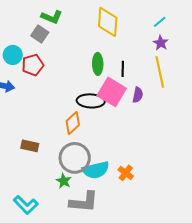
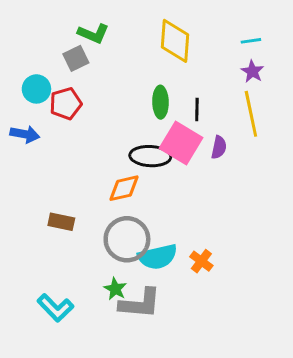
cyan line: (160, 22) -> (251, 41), turned 32
gray square: (40, 34) -> (76, 58), turned 30
orange diamond: (73, 123) -> (124, 188), turned 30
green star: (64, 181) -> (115, 289), moved

